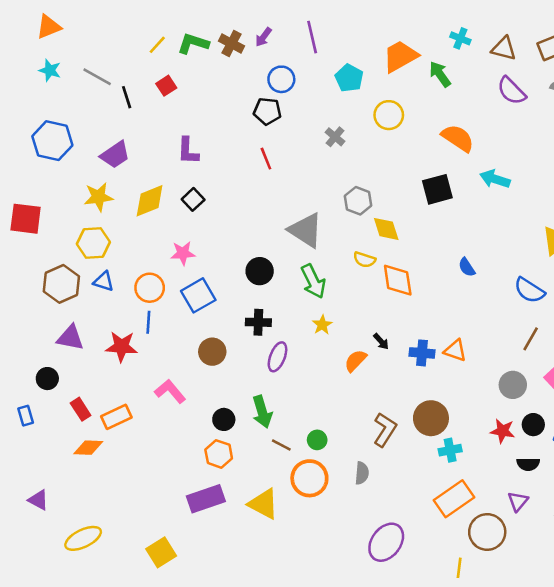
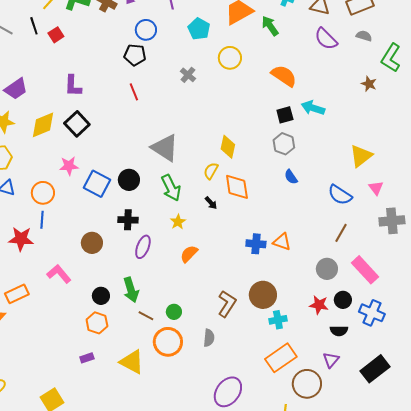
black line: (127, 97) -> (34, 26), moved
black square: (437, 189) -> (285, 115), moved, size x0.7
black square: (193, 199) -> (77, 124), size x1.4
gray hexagon: (358, 201) -> (284, 144), moved
yellow diamond: (386, 229) -> (228, 147), turned 30
yellow semicircle: (364, 260) -> (211, 171), turned 102
blue square: (198, 295) -> (97, 184), moved, turned -32
black arrow: (381, 341) -> (211, 203), moved
orange semicircle: (356, 361) -> (189, 254), moved
purple rectangle: (206, 499) -> (87, 358), size x0.5

